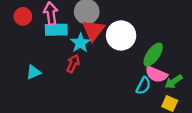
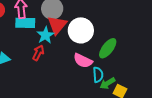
pink semicircle: (156, 74) -> (83, 61), moved
green arrow: (174, 82) -> (107, 83), moved
cyan semicircle: (143, 86) -> (98, 75), turned -35

